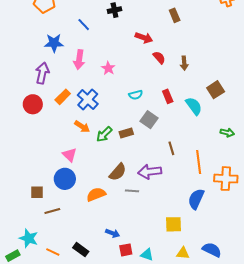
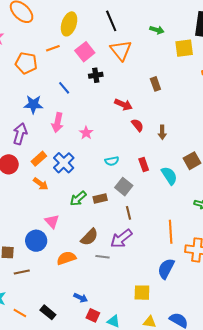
orange arrow: (82, 127) -> (41, 184), moved
brown line: (171, 148) -> (129, 213), moved
pink triangle: (69, 155) -> (52, 221), moved
purple arrow: (150, 172) -> (121, 239), turned -35
red square: (126, 250) -> (93, 315), turned 32

